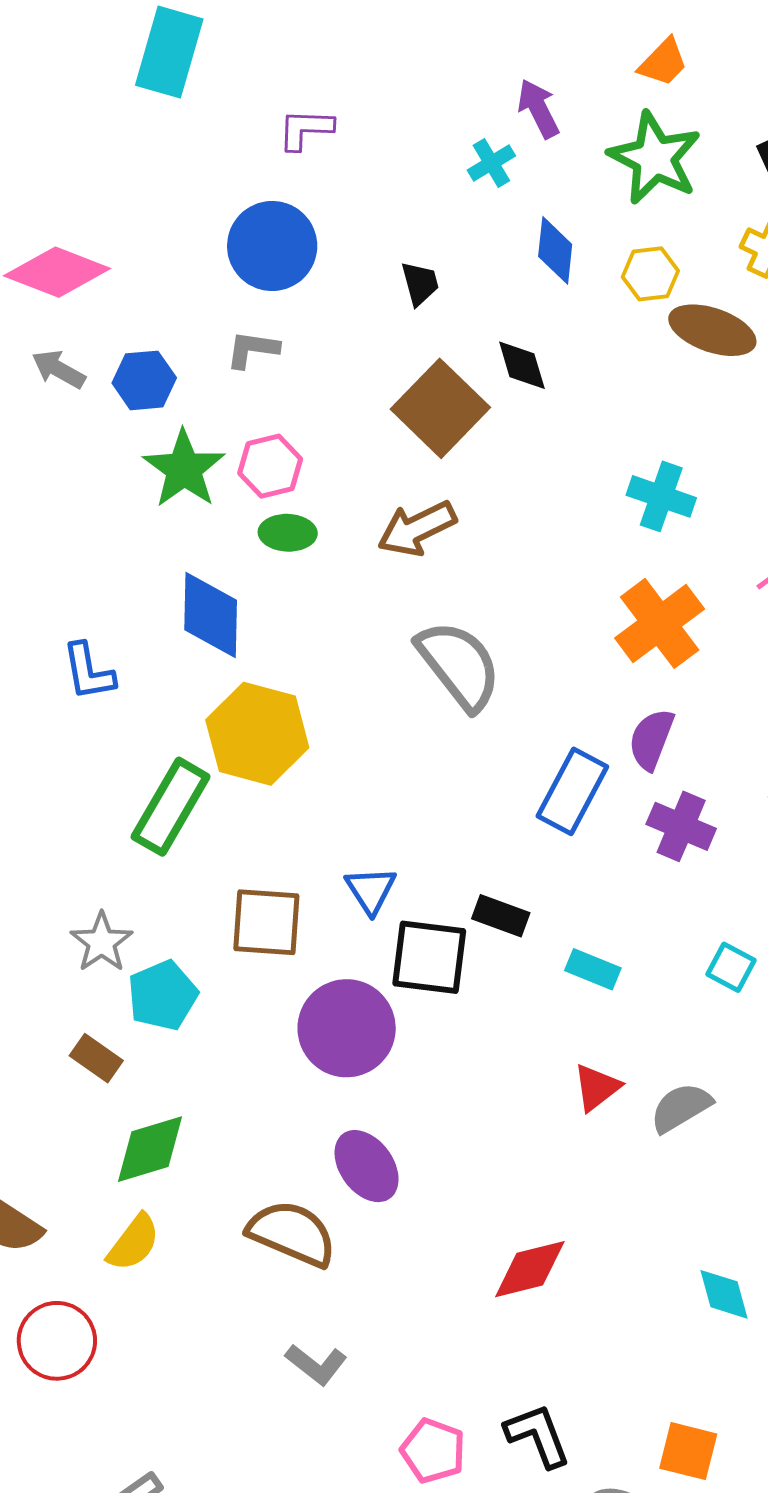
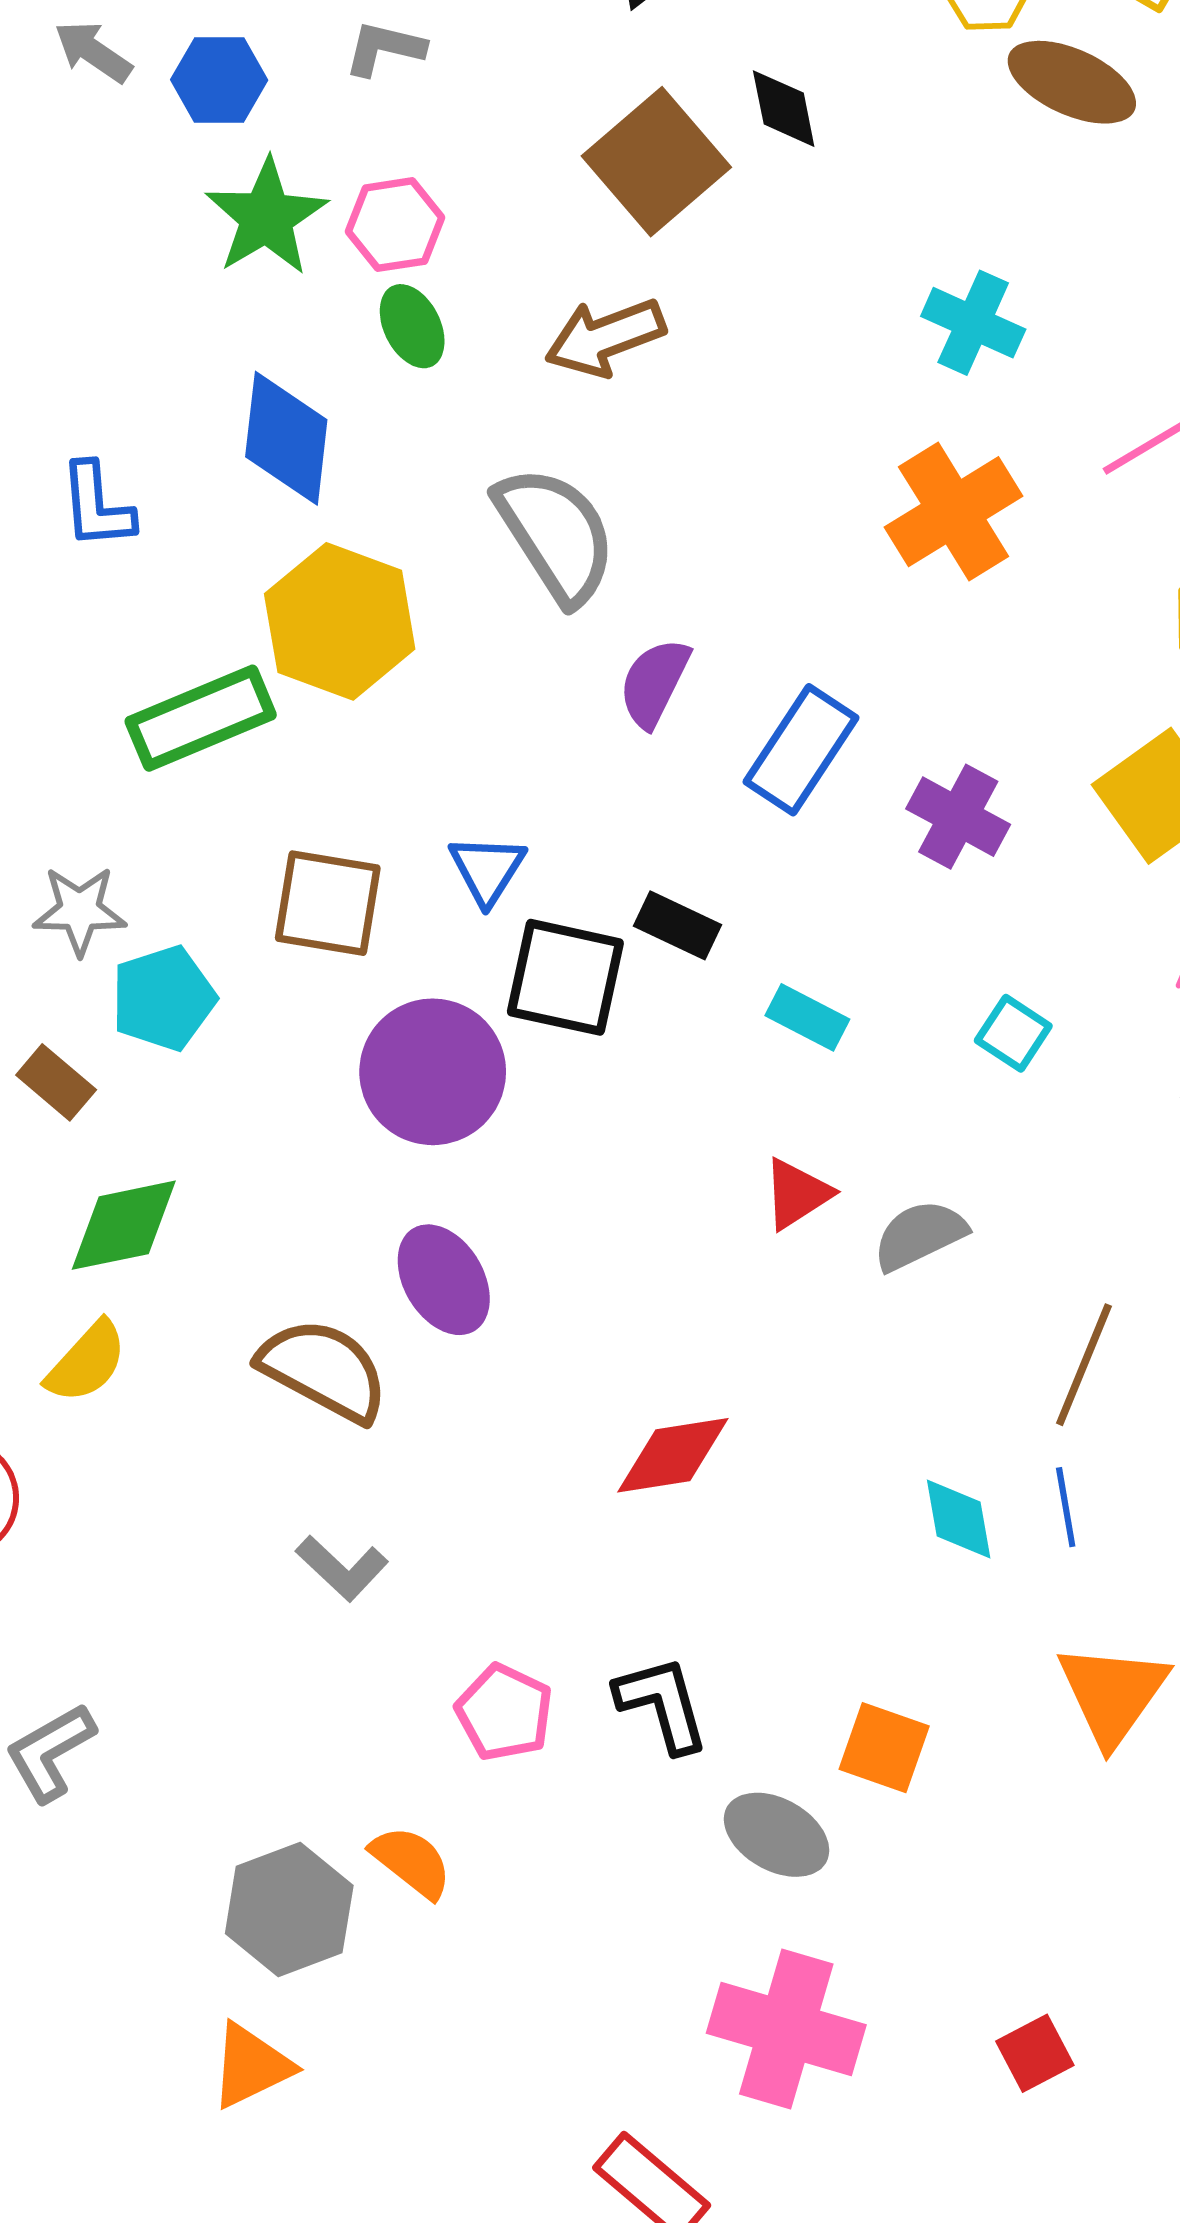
green ellipse: (288, 533) -> (412, 326), turned 56
gray semicircle: (459, 665) -> (556, 534), moved
purple semicircle: (651, 739) -> (654, 683), moved
green rectangle: (171, 807) -> (201, 718), turned 32
gray star: (102, 942) -> (80, 911), turned 30

